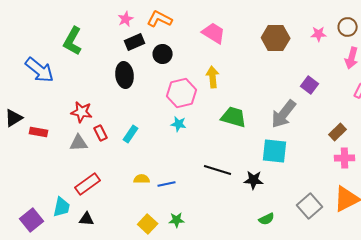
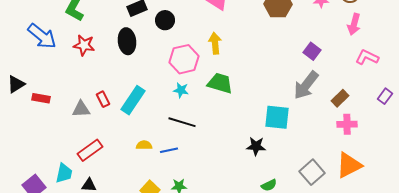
red star: (82, 112) -> (84, 45), moved
gray arrow: (284, 114) -> (306, 85), moved
green trapezoid: (234, 117) -> (220, 83), moved
cyan rectangle: (131, 134) -> (133, 100), size x1.6
black line: (218, 170) -> (182, 122), moved

